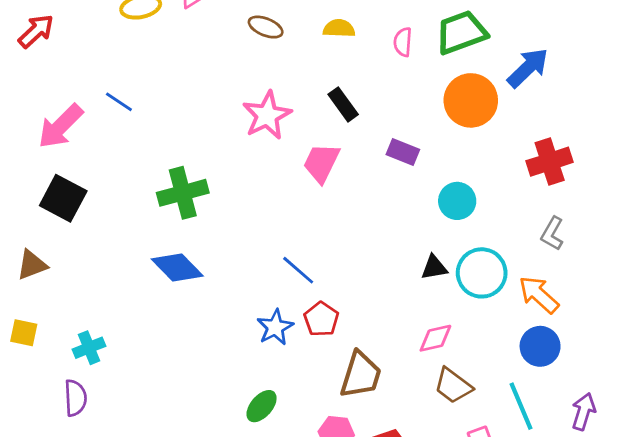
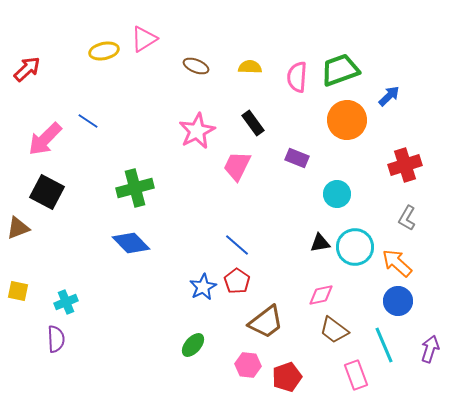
pink semicircle: (403, 42) -> (297, 77), size x1.4
blue arrow: (528, 68) -> (389, 96), size x0.7
brown triangle: (32, 265) -> (18, 228), moved
blue line: (298, 270) -> (237, 245), moved
brown trapezoid: (361, 375) -> (266, 322), turned 36

